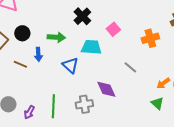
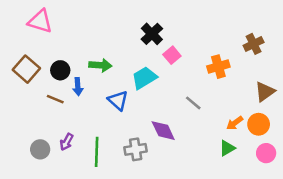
black cross: (82, 16) -> (152, 34), moved
black circle: (22, 33) -> (60, 70), moved
cyan trapezoid: (91, 47) -> (144, 78), turned -35
green triangle: (157, 103) -> (227, 148), turned 48
purple arrow: (29, 112) -> (67, 142), moved

